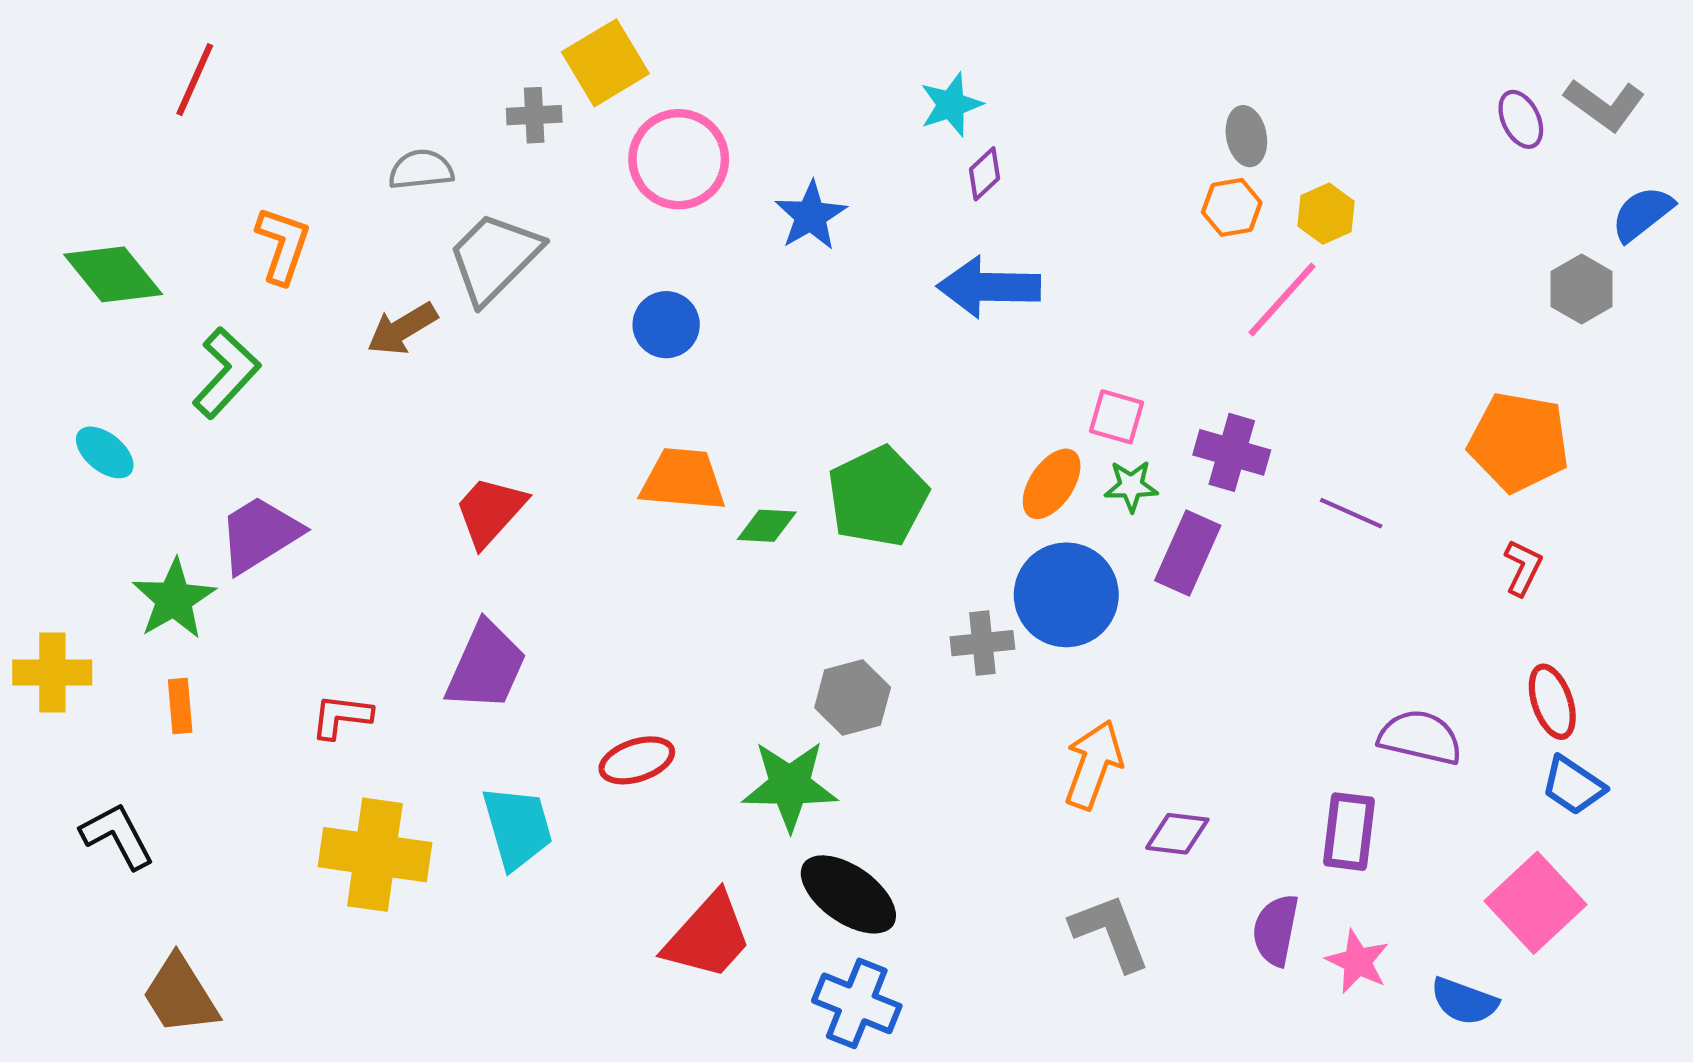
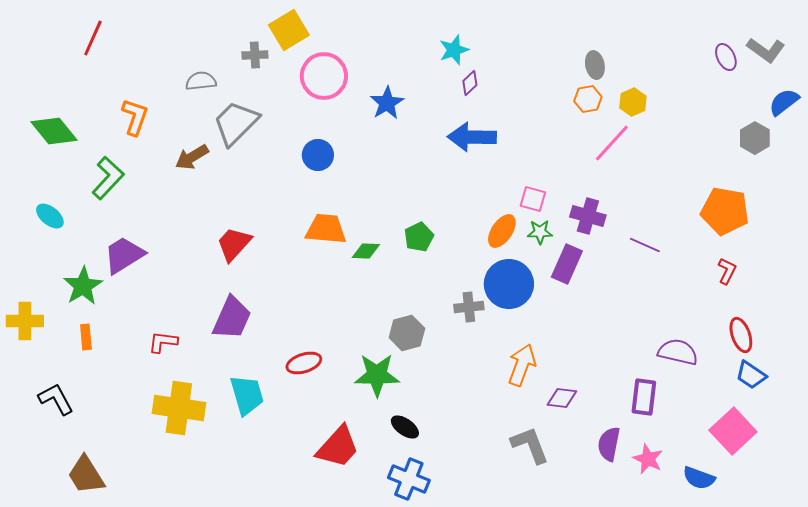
green pentagon: (878, 496) -> (419, 237), size x0.6
black ellipse: (848, 894) -> (405, 427), size x0.6

